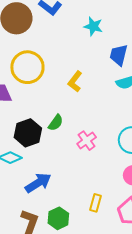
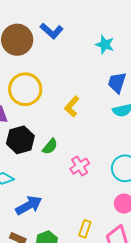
cyan star: (93, 26) -> (105, 45), moved
black hexagon: (28, 133) -> (20, 140), moved

